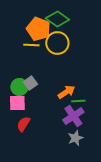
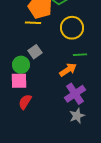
yellow circle: (57, 43) -> (72, 28), moved
gray square: (30, 83) -> (35, 52), moved
green line: (78, 101) -> (80, 55), moved

